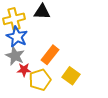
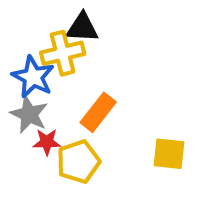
yellow cross: (14, 19) -> (63, 53), moved
yellow square: (71, 76) -> (169, 154), moved, turned -30

